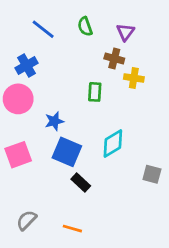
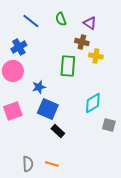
purple triangle: (125, 32) -> (90, 23), turned -32
green rectangle: (95, 92) -> (68, 66), size x1.5
cyan diamond: (113, 144) -> (93, 103), moved
gray semicircle: (26, 220) -> (28, 164), moved, turned 133

